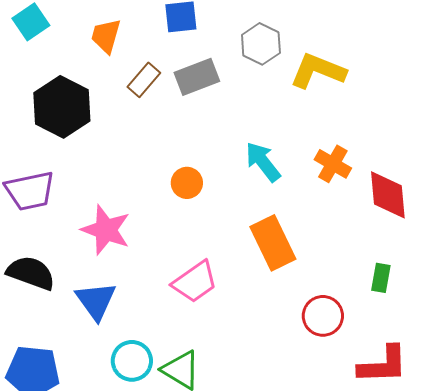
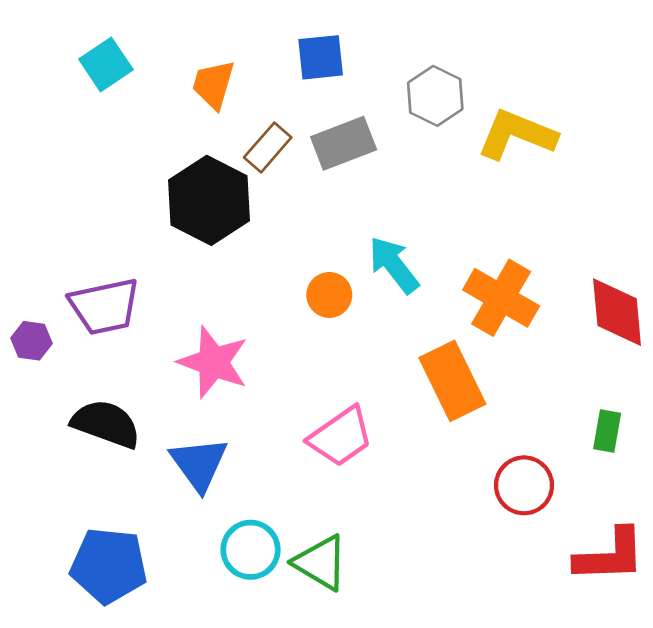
black hexagon: (62, 107) -> (209, 200), moved
cyan arrow: (263, 162) -> (394, 265), moved
orange cross: (333, 164) -> (501, 298), moved, size x1.4

